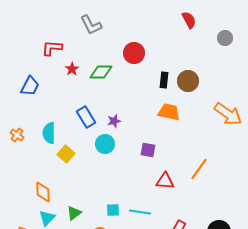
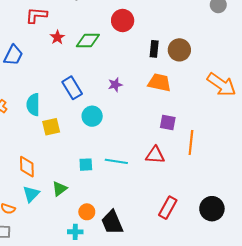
purple star: (114, 121) -> (115, 85), moved
purple square: (148, 150) -> (168, 122), moved
yellow square: (66, 154) -> (51, 127), turned 36
orange line: (199, 169) -> (191, 142), turned -30
cyan square: (113, 210) -> (86, 165), moved
cyan line: (140, 212) -> (116, 161), moved

